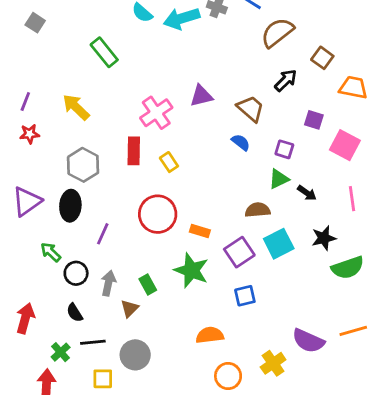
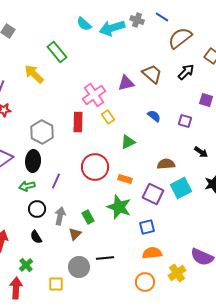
yellow arrow: (76, 107) -> (34, 74), moved
brown trapezoid: (251, 109) -> (152, 74), moved
yellow rectangle: (169, 162) -> (108, 117), moved
green triangle: (279, 179) -> (128, 142), moved
green arrow: (51, 252) -> (27, 186), moved, turned -56
purple square: (239, 252) -> (153, 194), turned -30
blue square: (245, 296) -> (147, 227), moved
orange semicircle: (210, 335) -> (152, 253), moved
black line: (93, 342) -> (105, 258), moved

